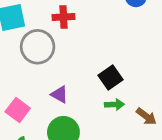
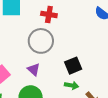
gray circle: (38, 47) -> (41, 41), moved

